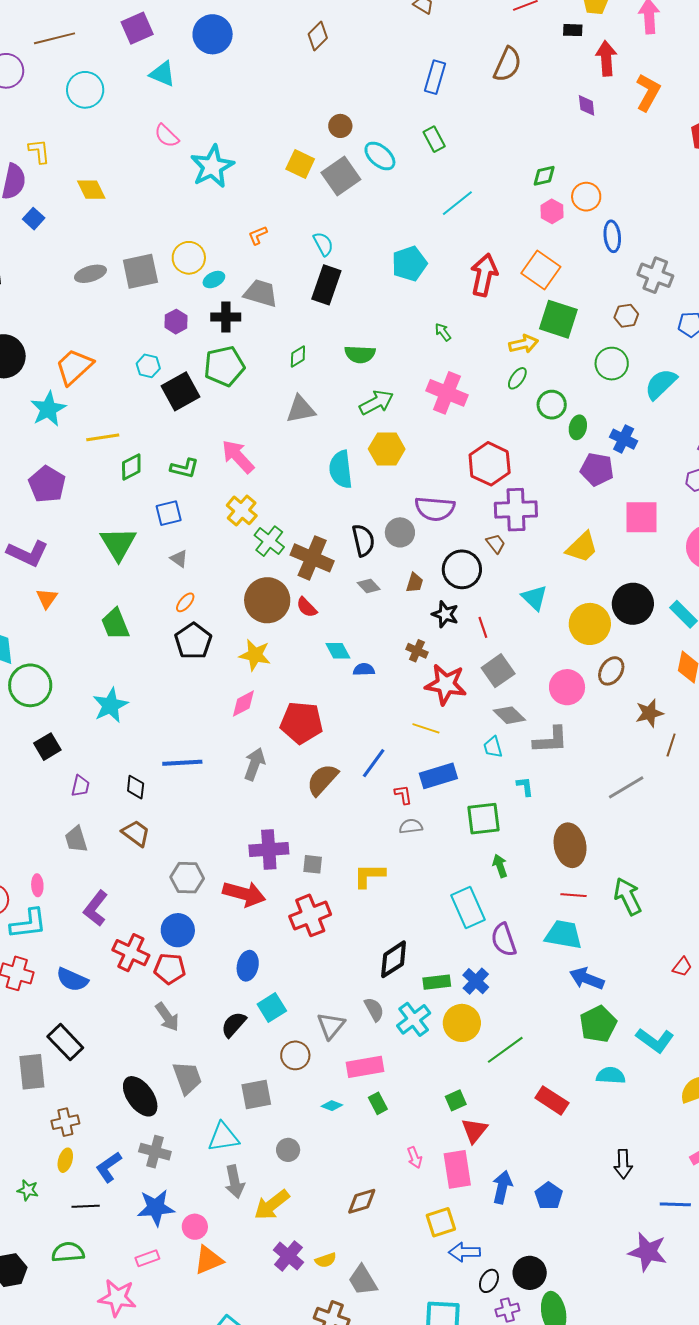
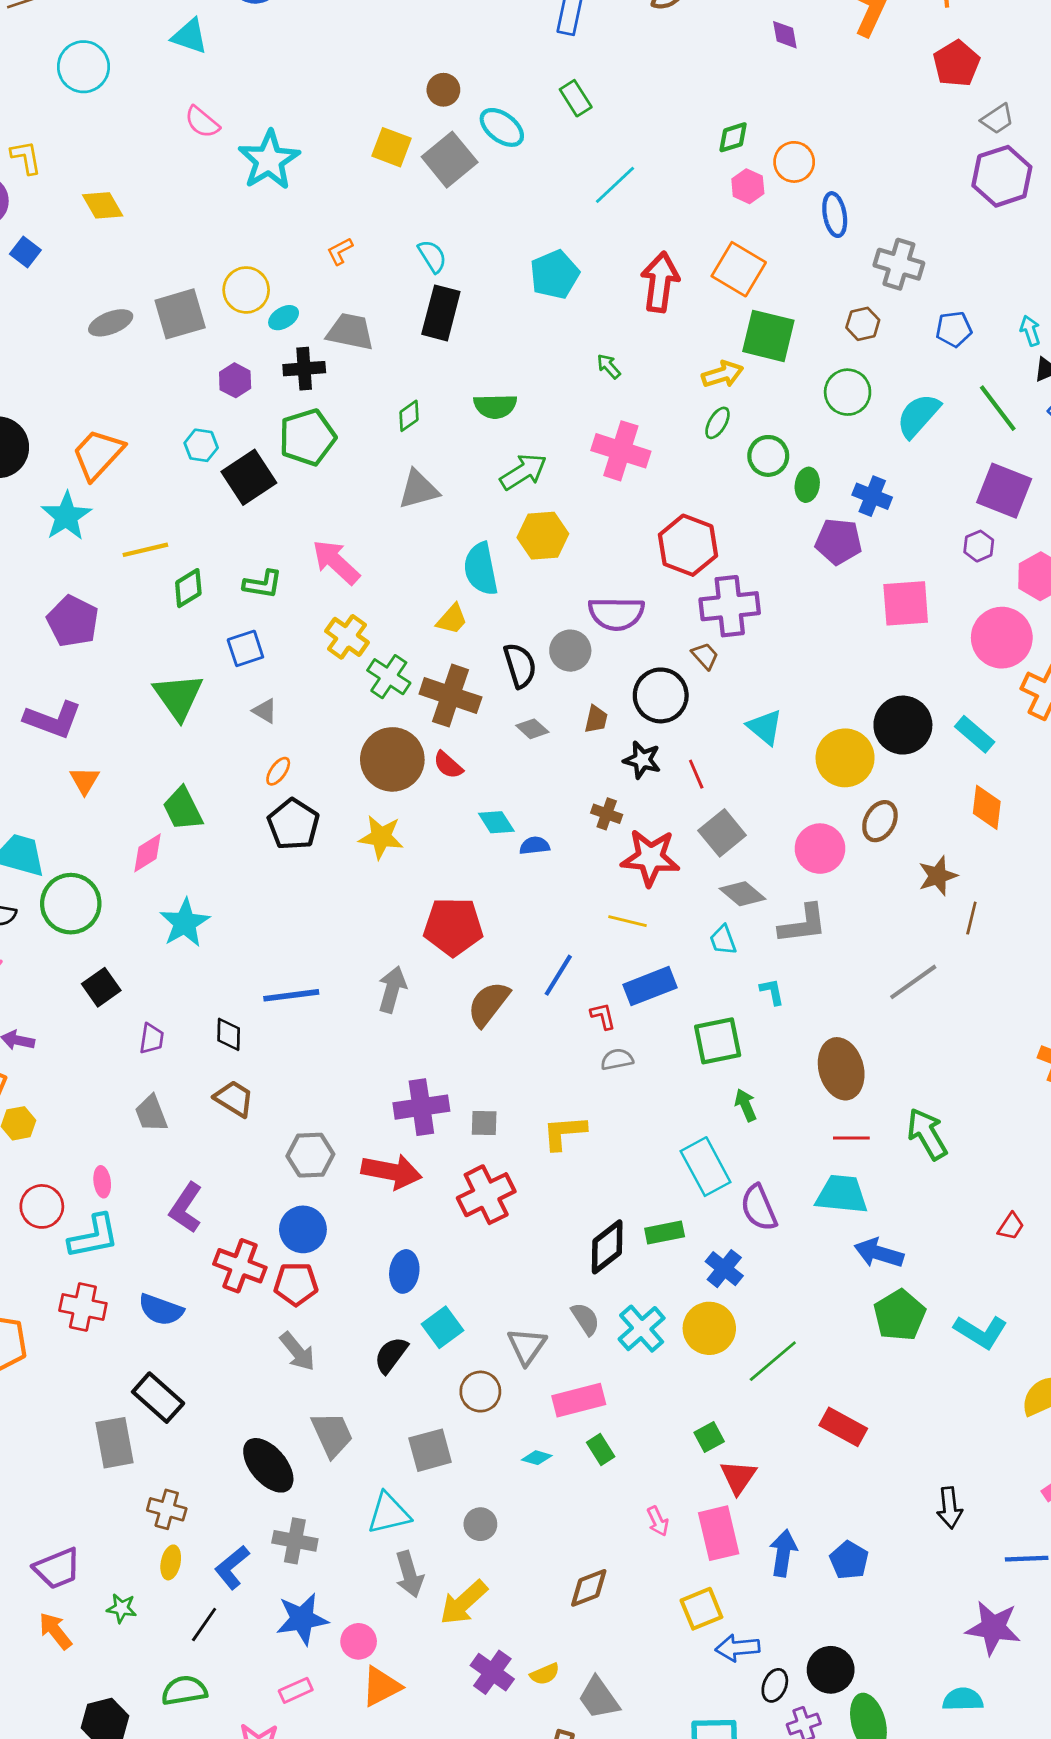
yellow trapezoid: (582, 547) -> (452, 619), moved, size x0.7
pink diamond: (243, 704) -> (148, 853), moved
green rectangle: (437, 982) -> (665, 1232), moved
cyan semicircle: (611, 1075) -> (963, 1699), moved
brown cross: (65, 1122) -> (167, 1509), turned 32
black line: (86, 1206) -> (204, 1624), turned -48

